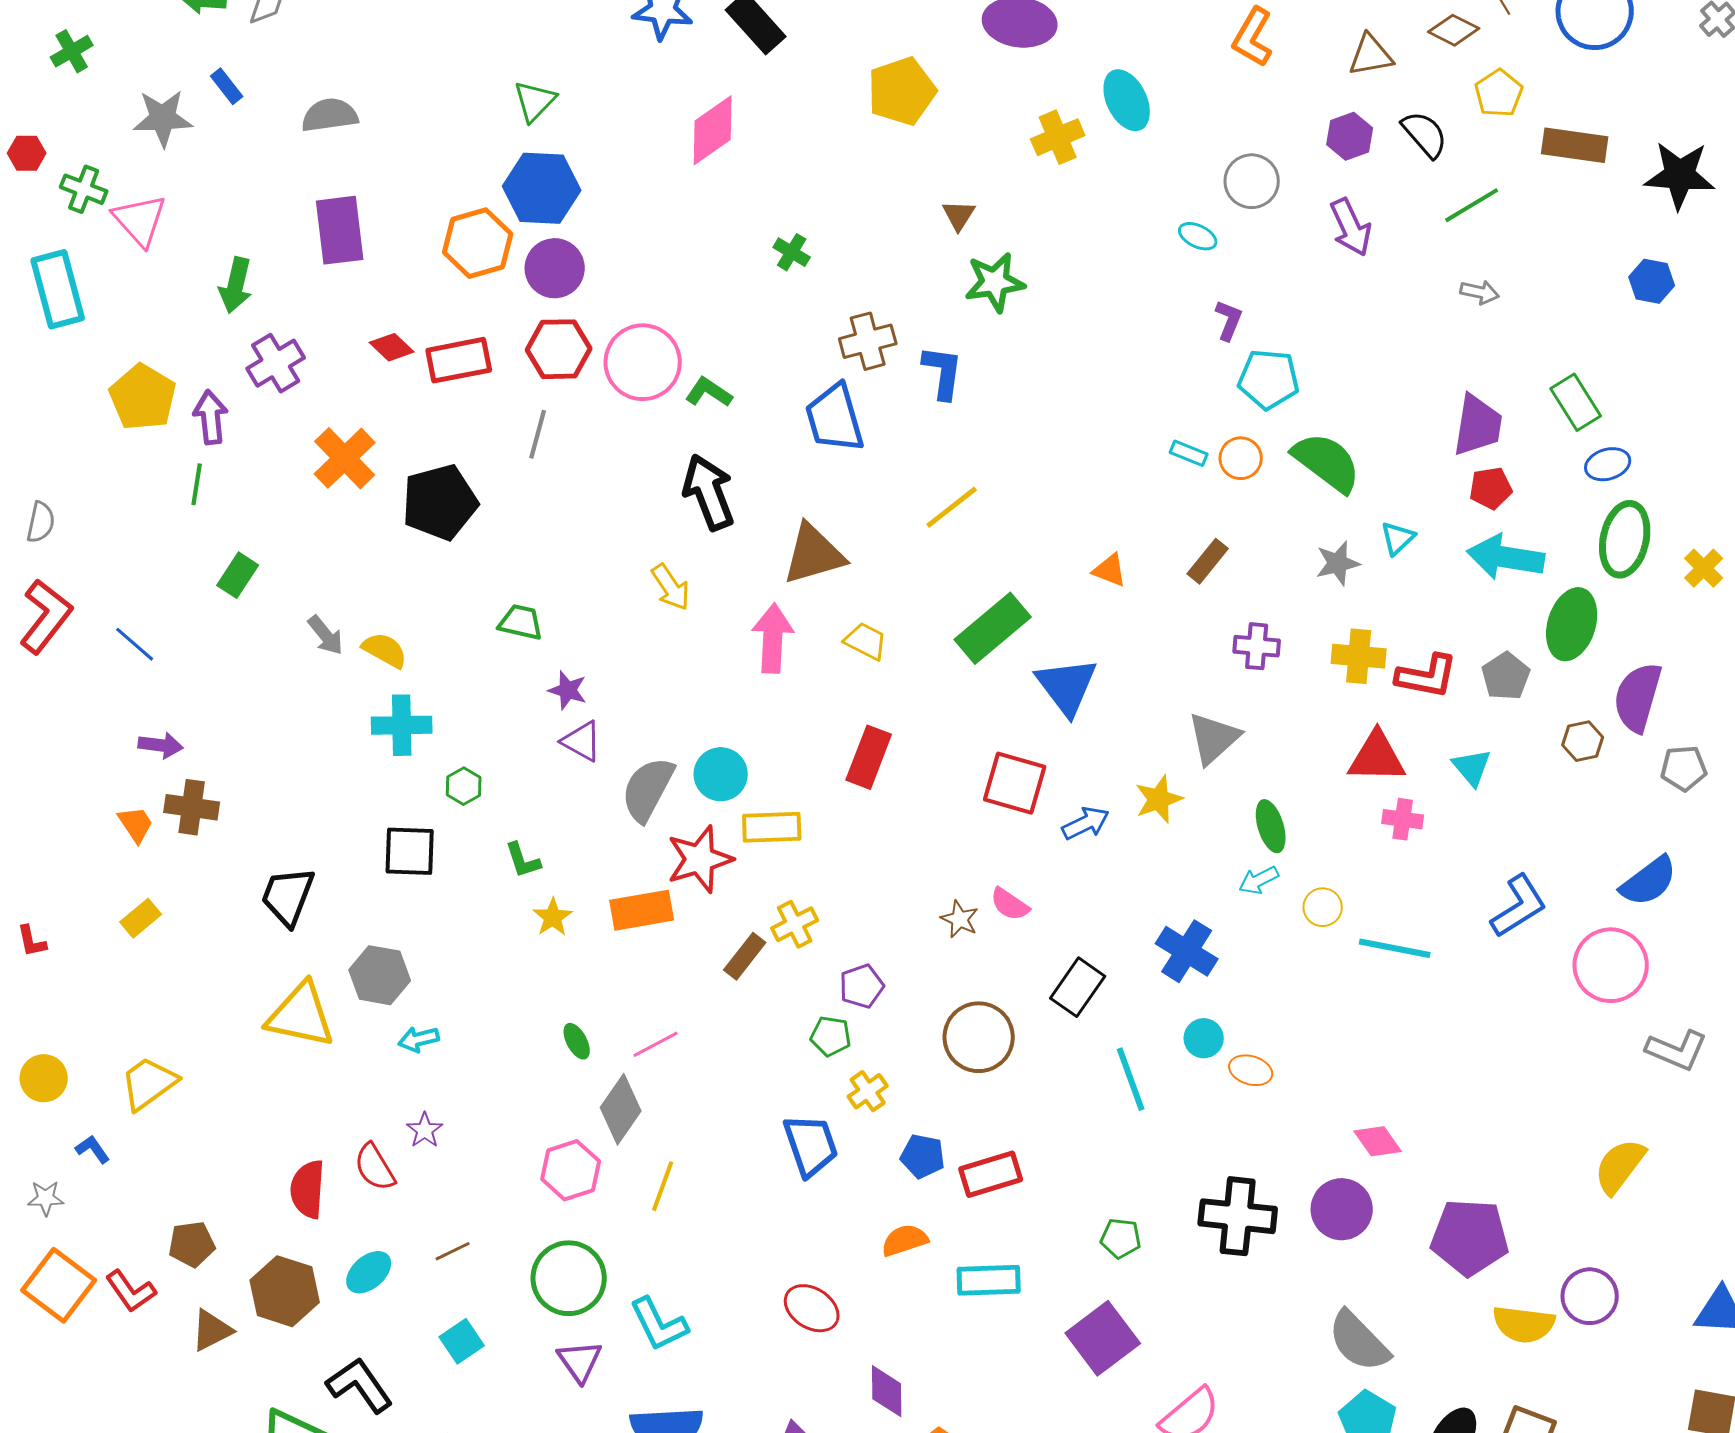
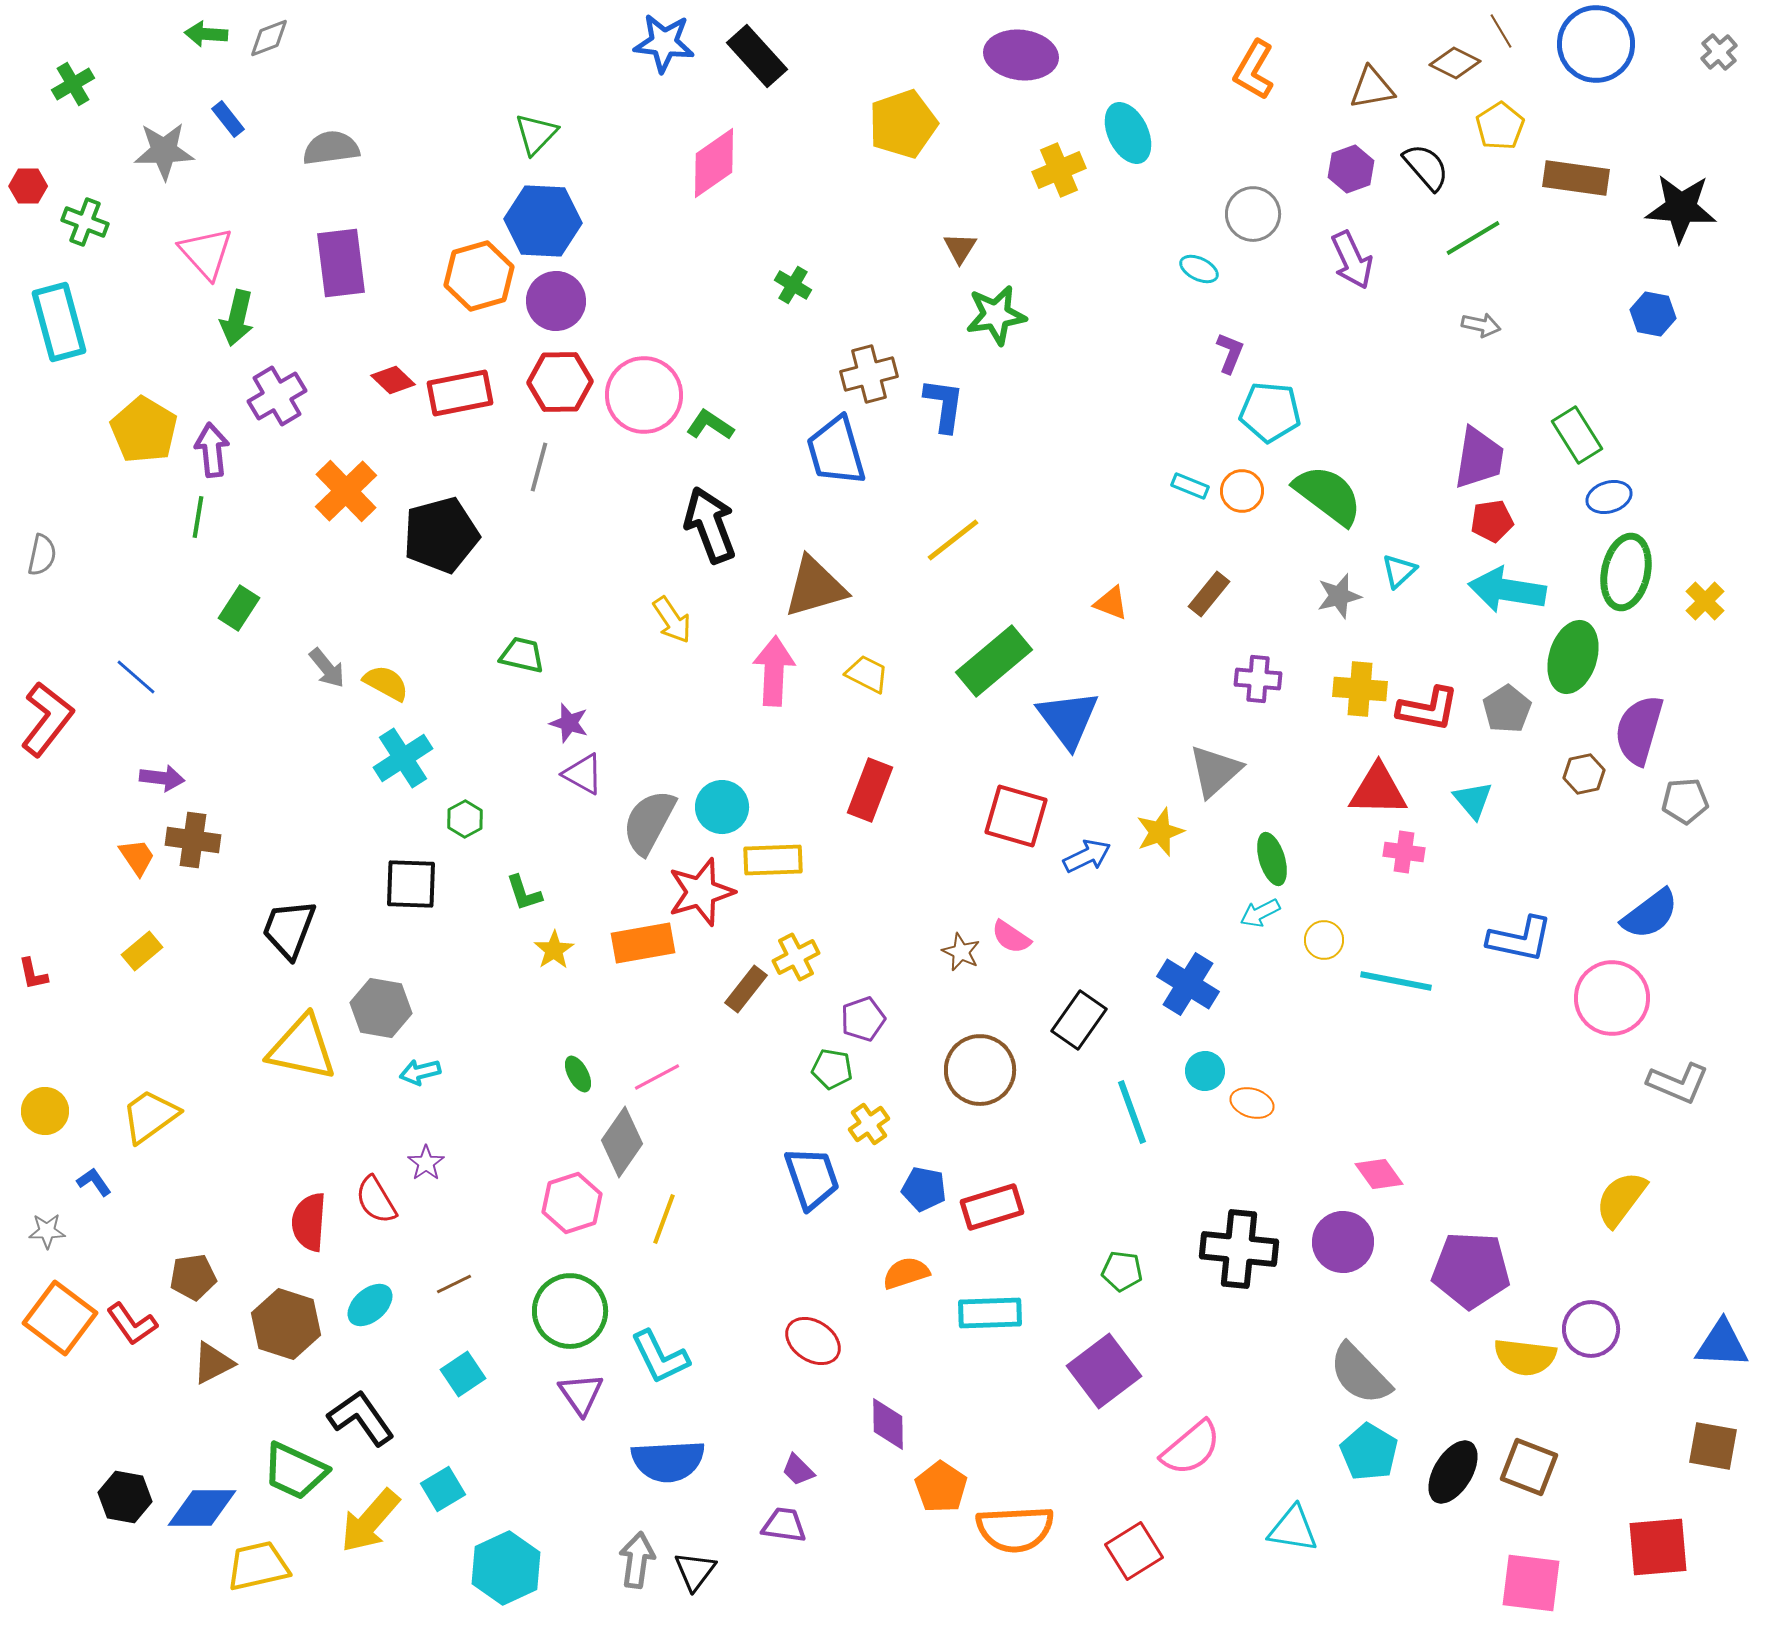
pink triangle: (140, 220) -> (206, 253), moved
red L-shape: (46, 616) -> (47, 719), moved
cyan cross: (402, 725) -> (403, 758), turned -32
blue L-shape: (1519, 906) -> (1520, 939), turned 44

